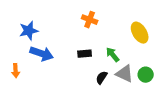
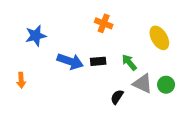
blue arrow: (42, 54) -> (70, 61), moved
black semicircle: (102, 78) -> (117, 97), moved

